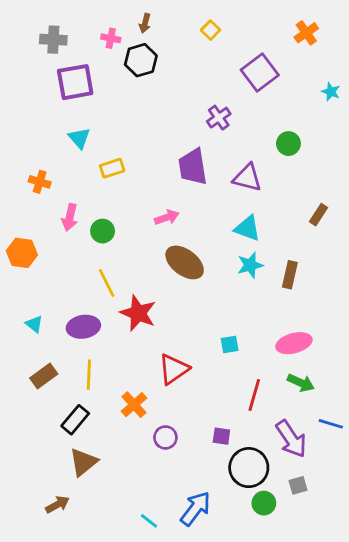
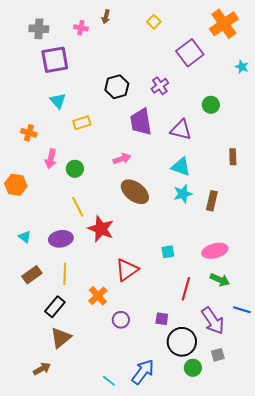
orange cross: (306, 33) -> (224, 24), size x1.6
black hexagon: (141, 60) -> (117, 87), moved
brown rectangle: (319, 215) -> (233, 157), turned -35

